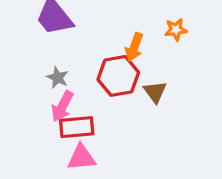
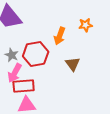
red hexagon: (118, 76) -> (36, 54), moved

